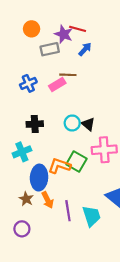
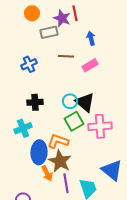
red line: (78, 29) -> (75, 13), turned 63
blue arrow: (85, 49) -> (91, 38), moved, turned -56
pink rectangle: (57, 84) -> (90, 65), moved
black triangle: (88, 124) -> (85, 102), size x1.5
green square: (76, 161) -> (74, 121), moved, turned 30
brown star: (26, 199) -> (60, 161), moved, size x1.6

